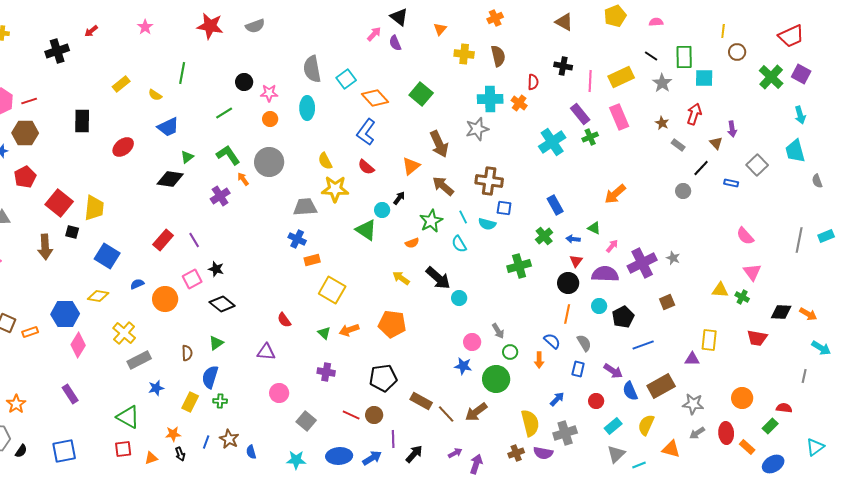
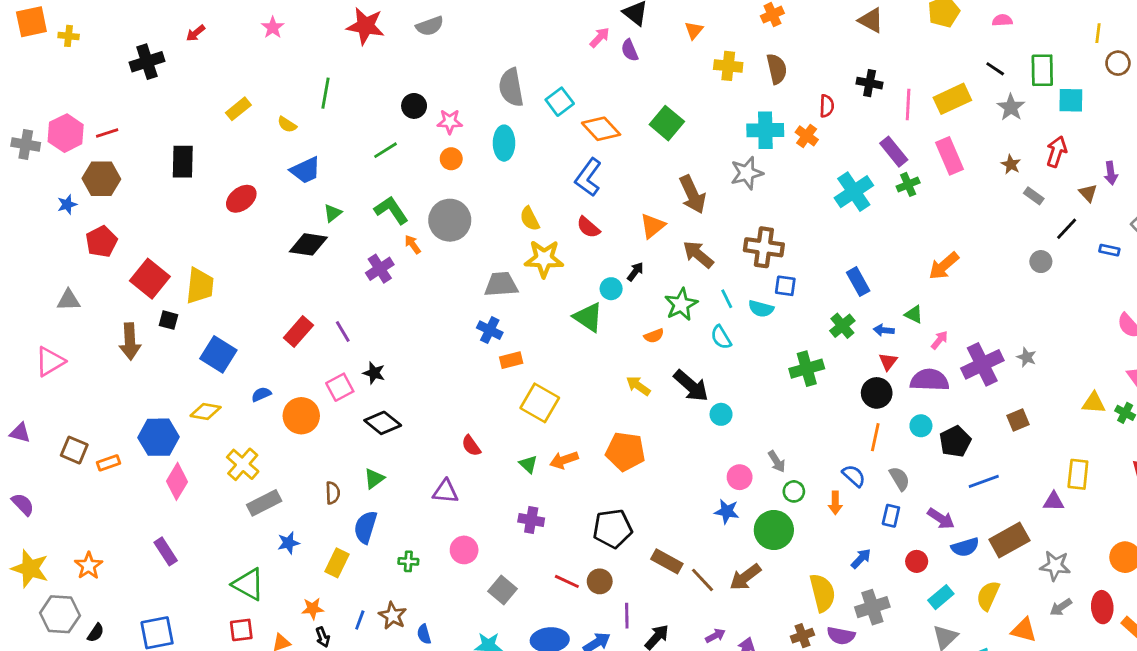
blue semicircle: (630, 391) -> (965, 547), turned -84
green cross: (220, 401) -> (408, 561), moved

